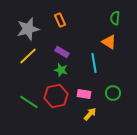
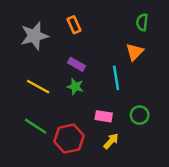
orange triangle: (109, 42) -> (135, 52), turned 42
yellow line: (28, 56) -> (38, 87), moved, turned 72
red hexagon: (56, 96) -> (69, 139), moved

